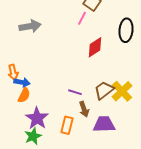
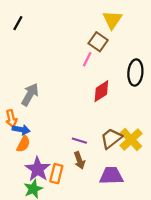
gray arrow: (30, 26) -> (30, 94), moved, turned -50
brown arrow: (84, 109) -> (79, 160), moved
orange rectangle: (67, 125) -> (56, 174), moved

